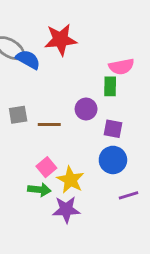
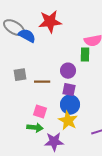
purple square: (113, 129) -> (69, 90), moved
blue circle: (113, 160) -> (70, 105), moved
pink square: (46, 167) -> (40, 112), turned -32
yellow star: (70, 180) -> (68, 121), moved

